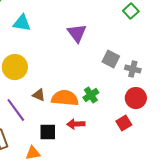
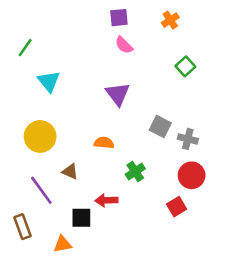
cyan triangle: (22, 23) -> (49, 81), turned 42
orange semicircle: (65, 98) -> (104, 143), moved, size x0.6
red arrow: (76, 124) -> (106, 200), moved

